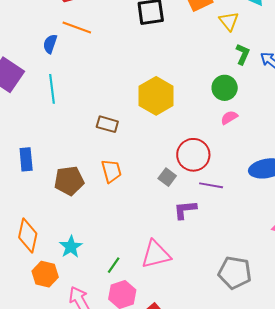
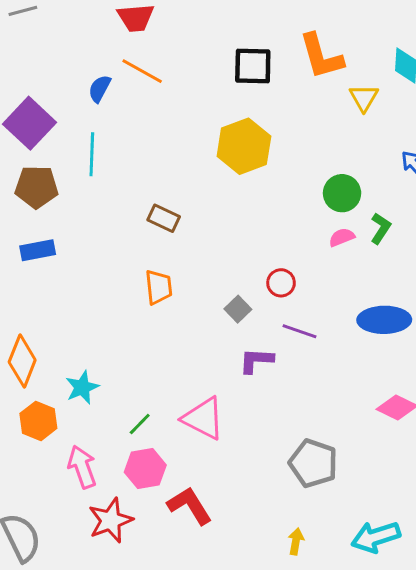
green L-shape: (243, 54) -> (381, 228), moved
yellow hexagon: (156, 96) -> (244, 146), moved
red circle: (193, 155) -> (281, 283), size x0.6
blue rectangle: (26, 159) -> (38, 250), turned 75
brown pentagon: (69, 181) -> (36, 187), moved
pink triangle: (156, 254) -> (203, 418), turned 32

